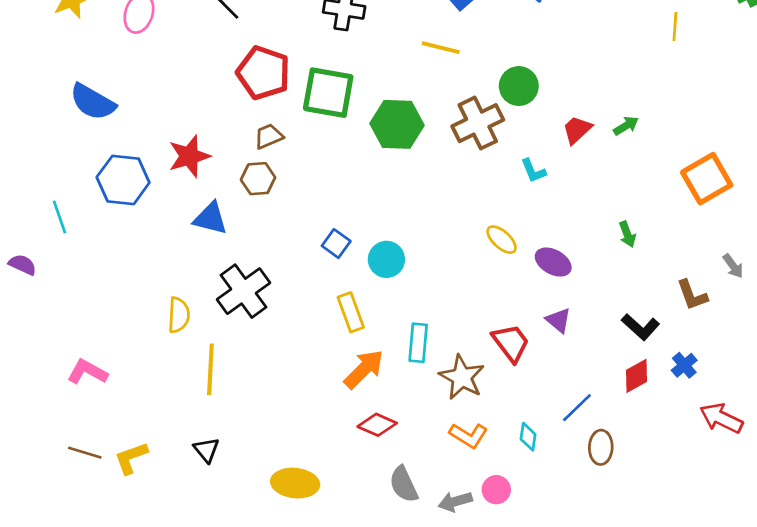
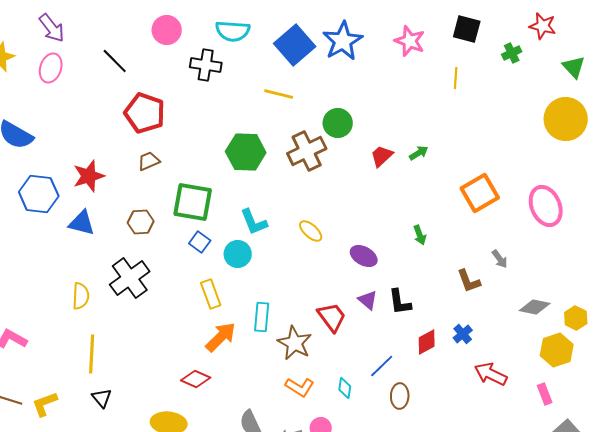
green square: (328, 93) -> (193, 202), moved
cyan L-shape: (533, 171) -> (254, 222), moved, size x1.4
brown hexagon: (258, 179) -> (141, 222), moved
blue triangle: (210, 218) -> (82, 223), moved
yellow ellipse: (502, 240) -> (311, 231), moved
black L-shape: (641, 327) -> (400, 302), moved, turned 40
yellow line: (210, 369) -> (92, 354), moved
red diamond: (377, 425) -> (196, 379), moved

